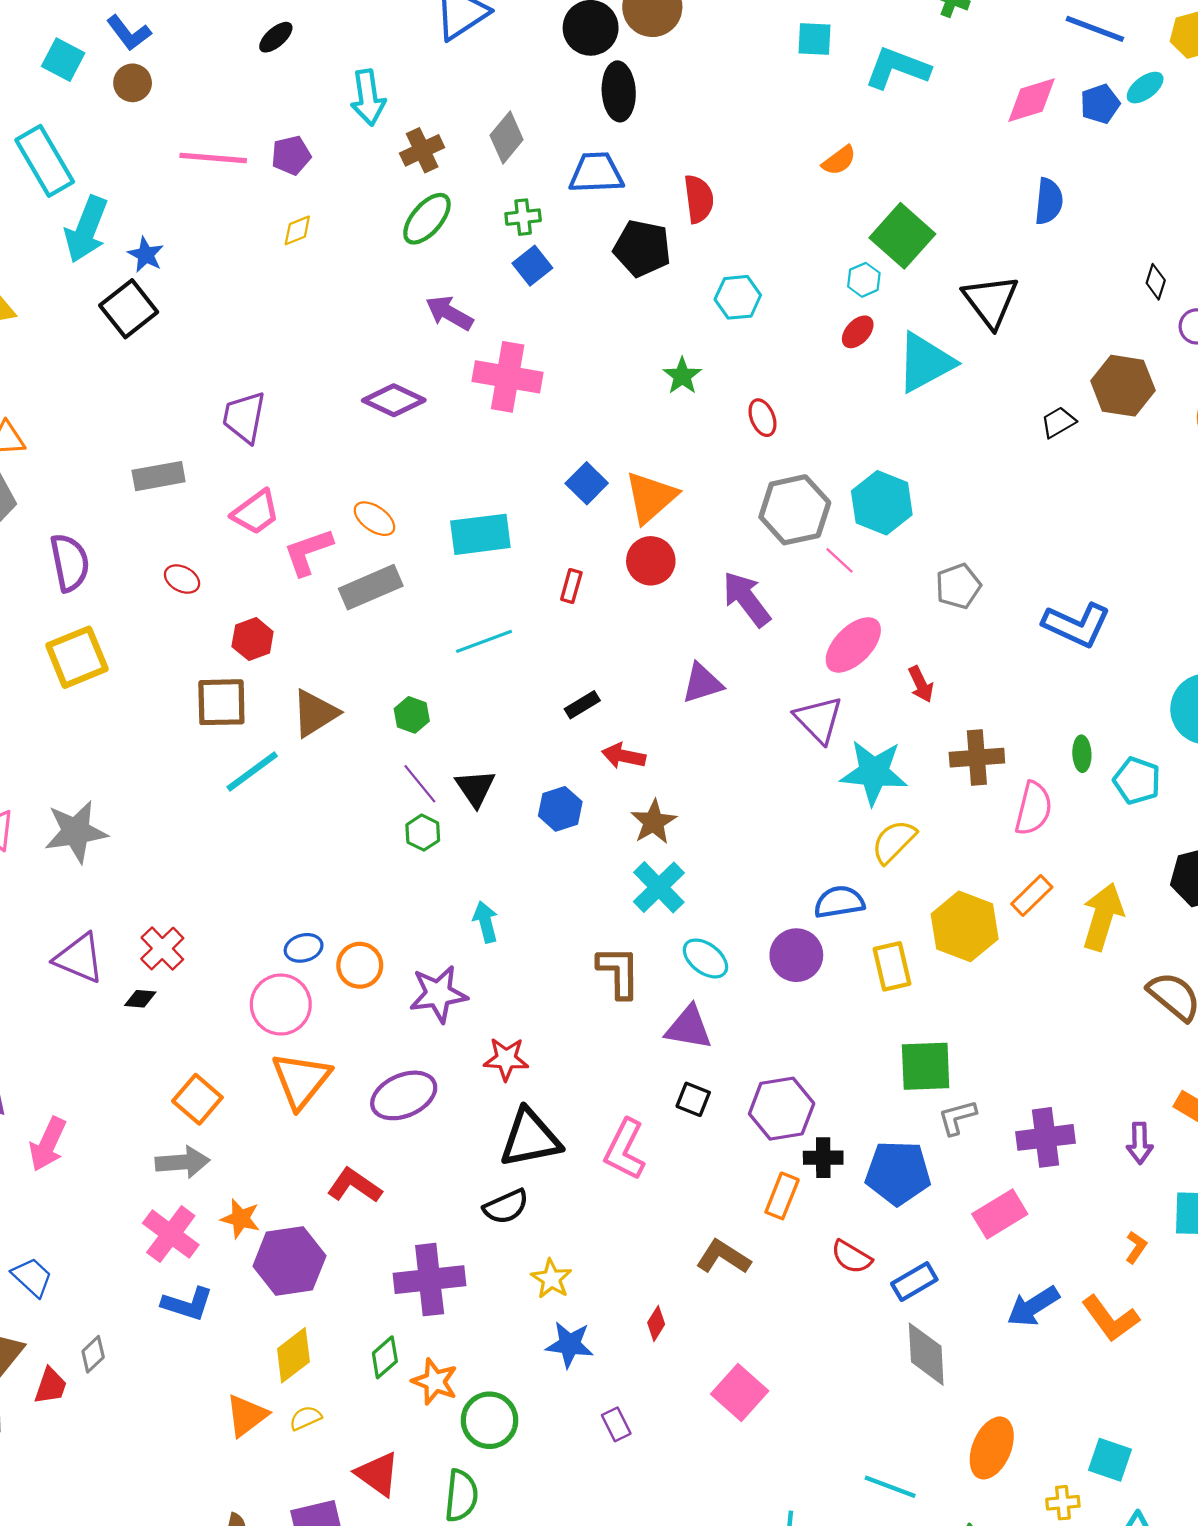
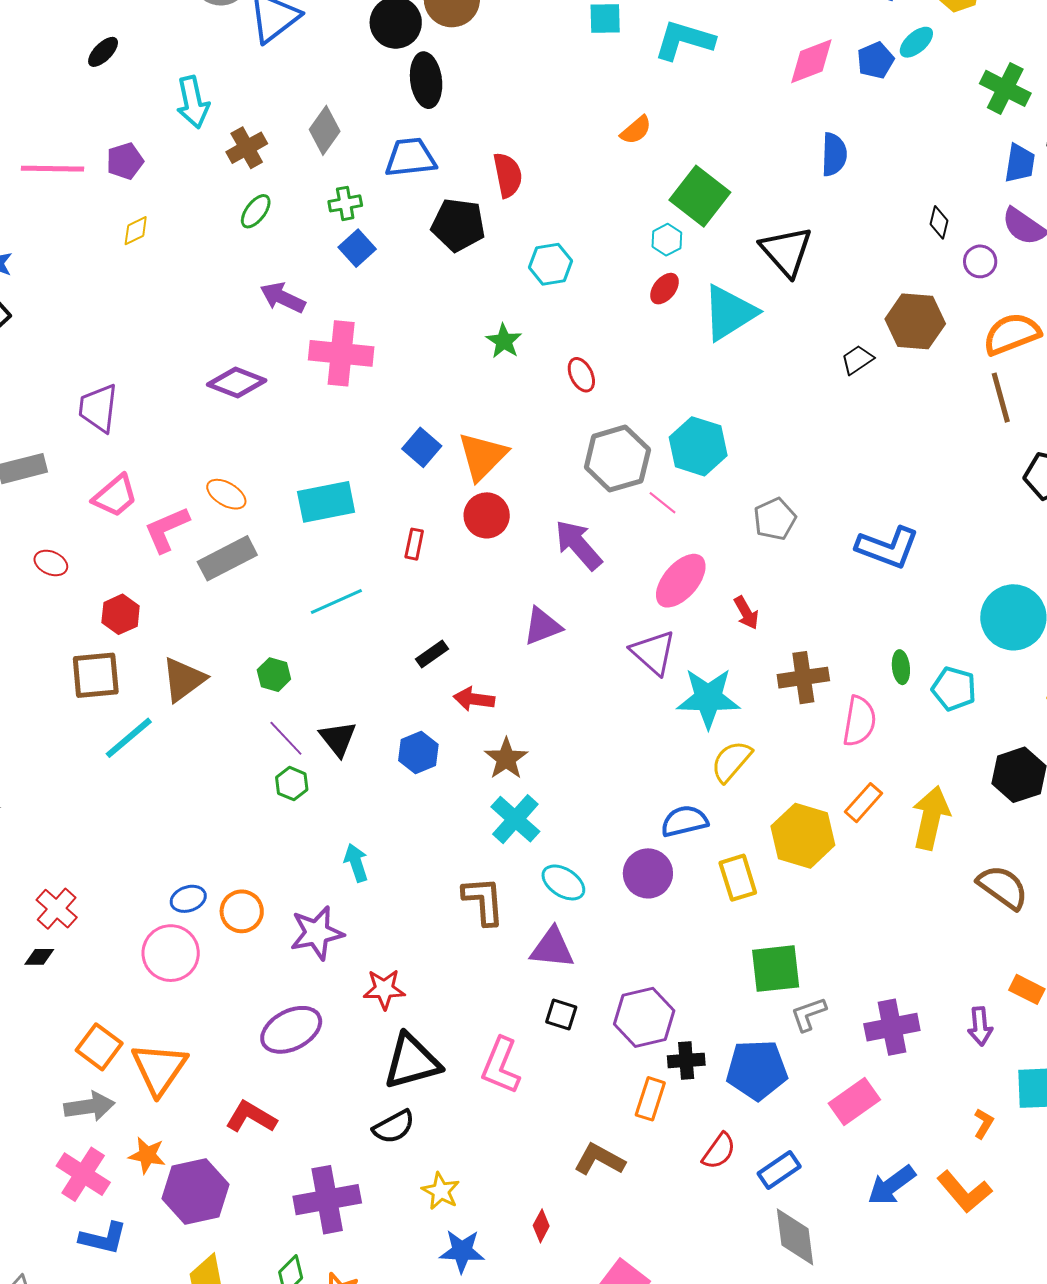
green ellipse: (427, 219) -> (256, 211), size x0.7
orange triangle: (301, 1080) -> (159, 1069), moved
red semicircle: (851, 1257) -> (719, 1151), turned -81

